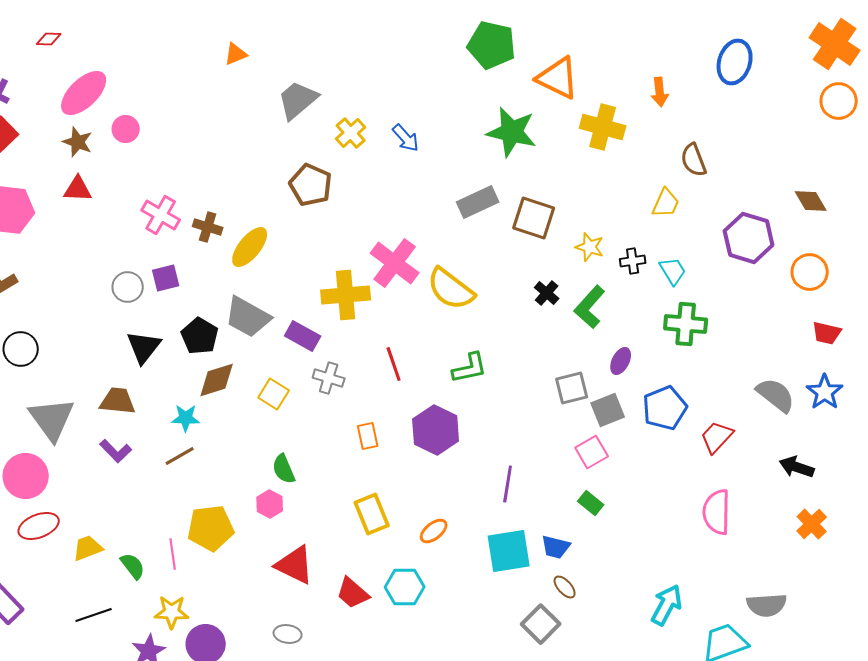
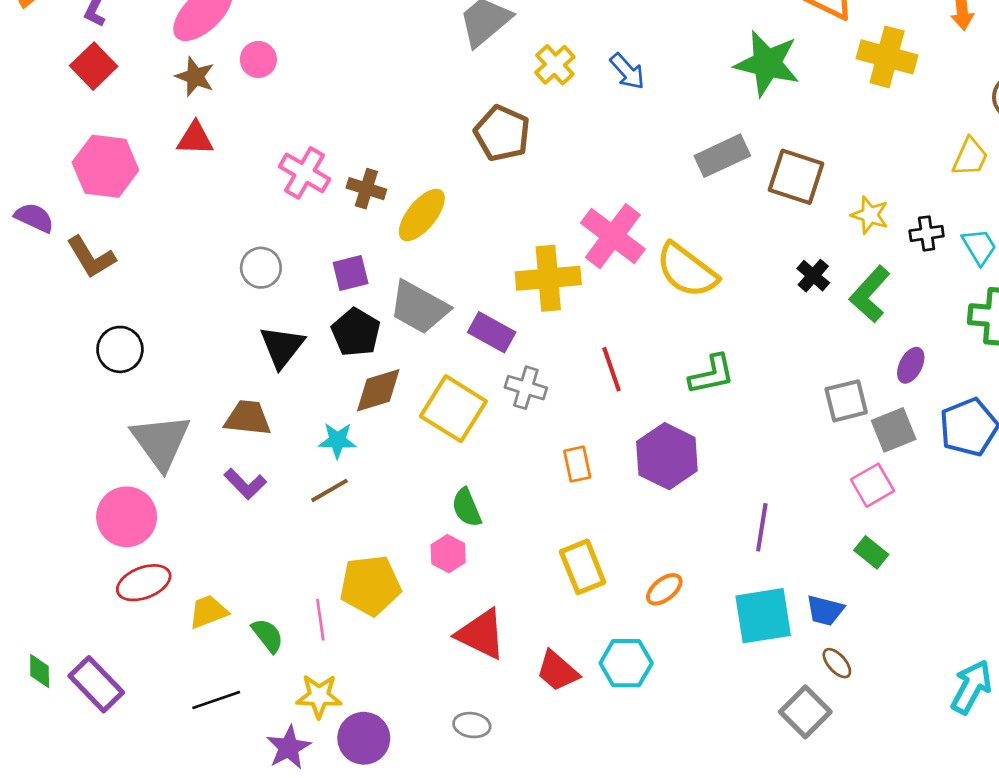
purple square: (166, 278) -> (351, 273), moved
yellow square: (274, 394) -> (453, 409), size x1.6

